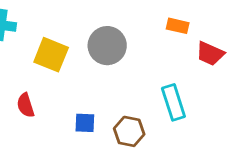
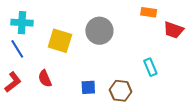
cyan rectangle: (173, 102) -> (150, 67), size x0.7

